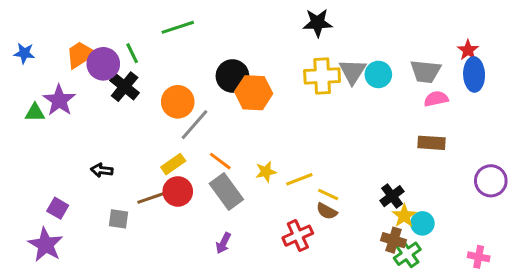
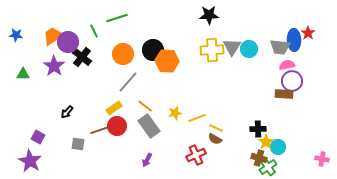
green line: (132, 53) -> (94, 31), moved
blue ellipse: (474, 74) -> (294, 40), moved
purple star: (59, 100) -> (54, 66), moved
orange circle: (178, 102) -> (123, 54), moved
black arrow: (102, 170) -> (67, 112), turned -56
purple circle: (491, 181) -> (292, 81), moved
black cross: (392, 196) -> (258, 129), turned 35
pink cross: (479, 257) -> (322, 159), moved

